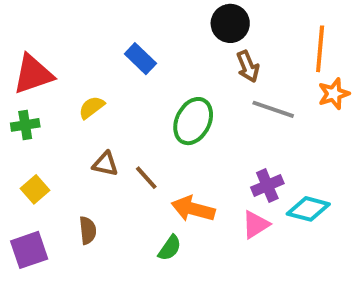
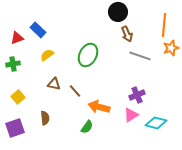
blue rectangle: (140, 59) -> (38, 30), moved
red triangle: (33, 74) -> (17, 38), size x0.6
green ellipse: (193, 121) -> (88, 55), moved
cyan diamond: (308, 209) -> (156, 123), moved

